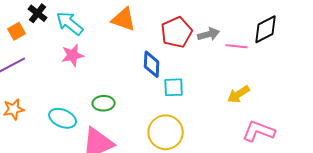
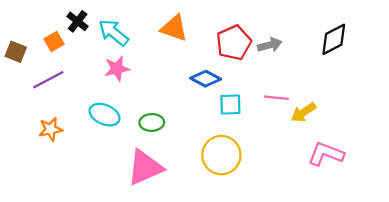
pink line: (237, 46) -> (276, 98), moved
blue diamond: (152, 64) -> (206, 79), turned -64
cyan ellipse: (63, 118) -> (105, 115), moved

